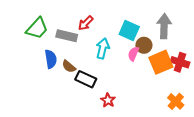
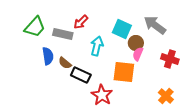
gray arrow: (164, 26) -> (155, 25), turned -55
pink semicircle: (133, 54) -> (138, 54), moved
orange square: (161, 62) -> (124, 72), moved, turned 30
red star: (108, 100) -> (102, 95), size x1.5

